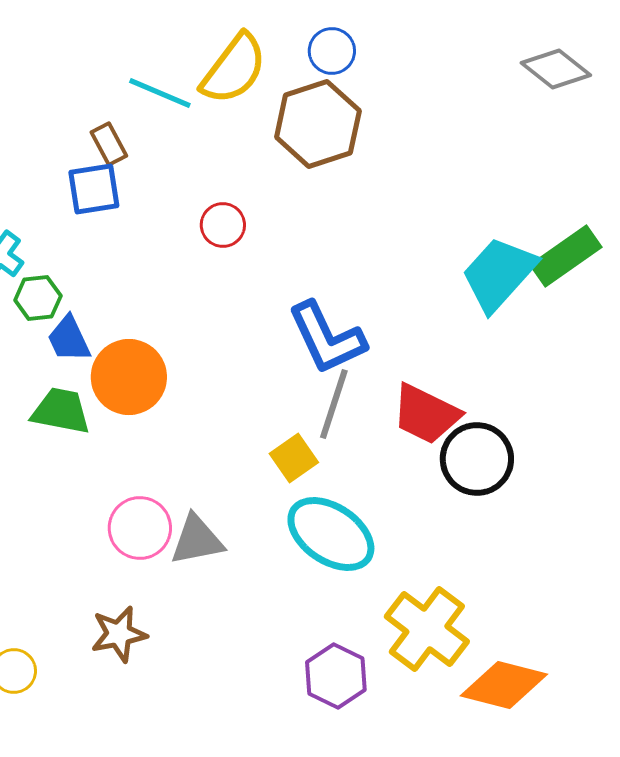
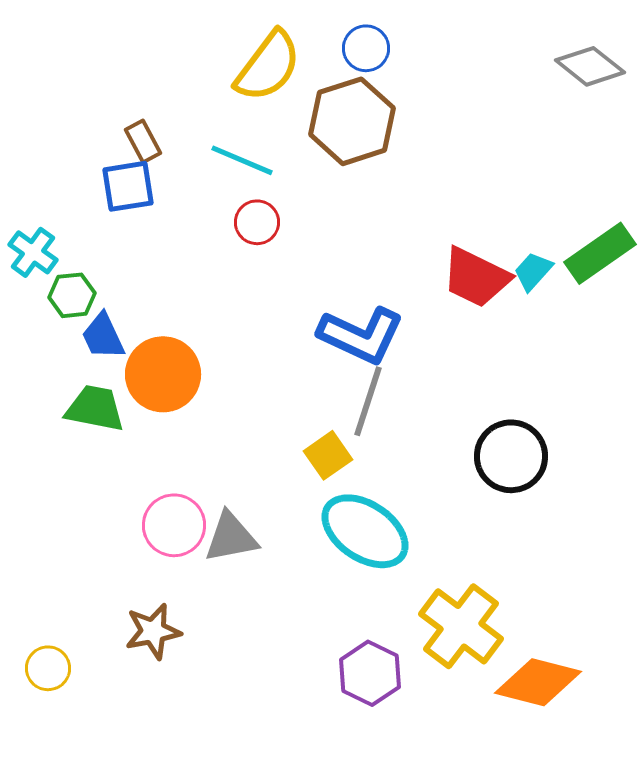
cyan line: (160, 93) -> (242, 160), moved
cyan trapezoid: (499, 274) -> (533, 271), size x0.5
blue L-shape: (327, 338) -> (361, 335), turned -40
red trapezoid: (426, 414) -> (476, 277), moved

